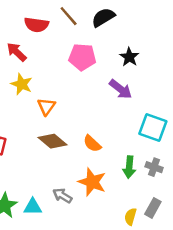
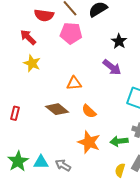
pink pentagon: (82, 57) -> (71, 33), moved
orange triangle: (46, 106) -> (74, 83), moved, turned 49
green arrow: (129, 167) -> (119, 141), moved, turned 78
gray arrow: (62, 196) -> (63, 165), moved

